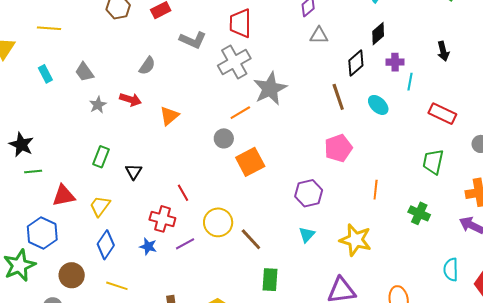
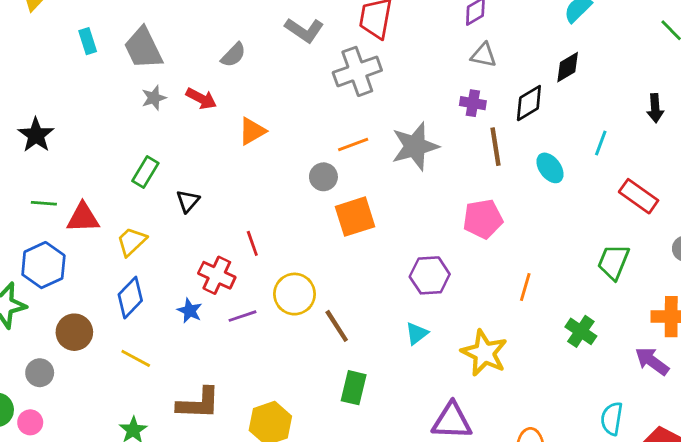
purple cross: (395, 62) -> (473, 103), moved
gray trapezoid: (84, 72) -> (143, 48), size x1.5
gray star: (270, 89) -> (415, 146), moved
green line: (33, 172) -> (44, 203), moved

